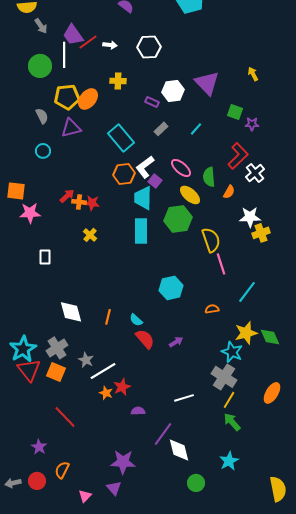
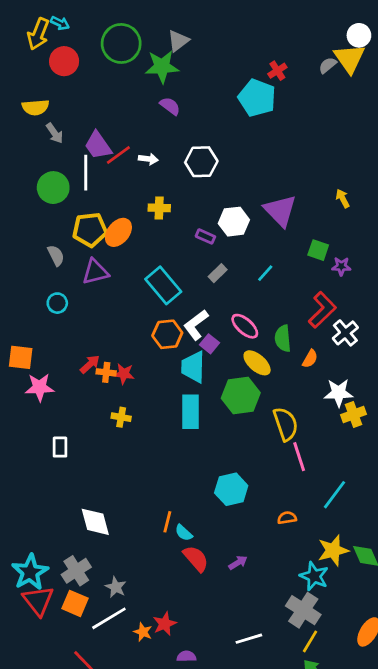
yellow cross: (90, 235) -> (121, 417), turned -32
orange line: (108, 317) -> (167, 522), moved
white line: (103, 371) -> (109, 618), moved

